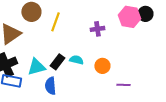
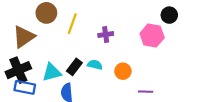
pink hexagon: (129, 17) -> (152, 36), moved
purple cross: (97, 29) -> (106, 35), moved

